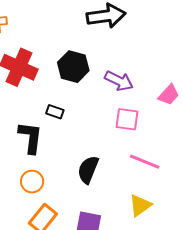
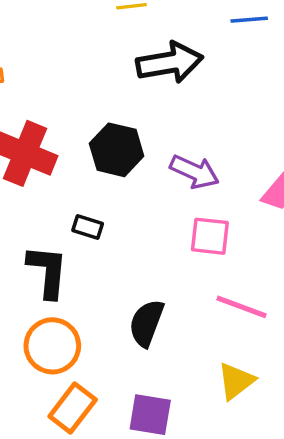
orange circle: (32, 182) -> (52, 346), size x1.4

